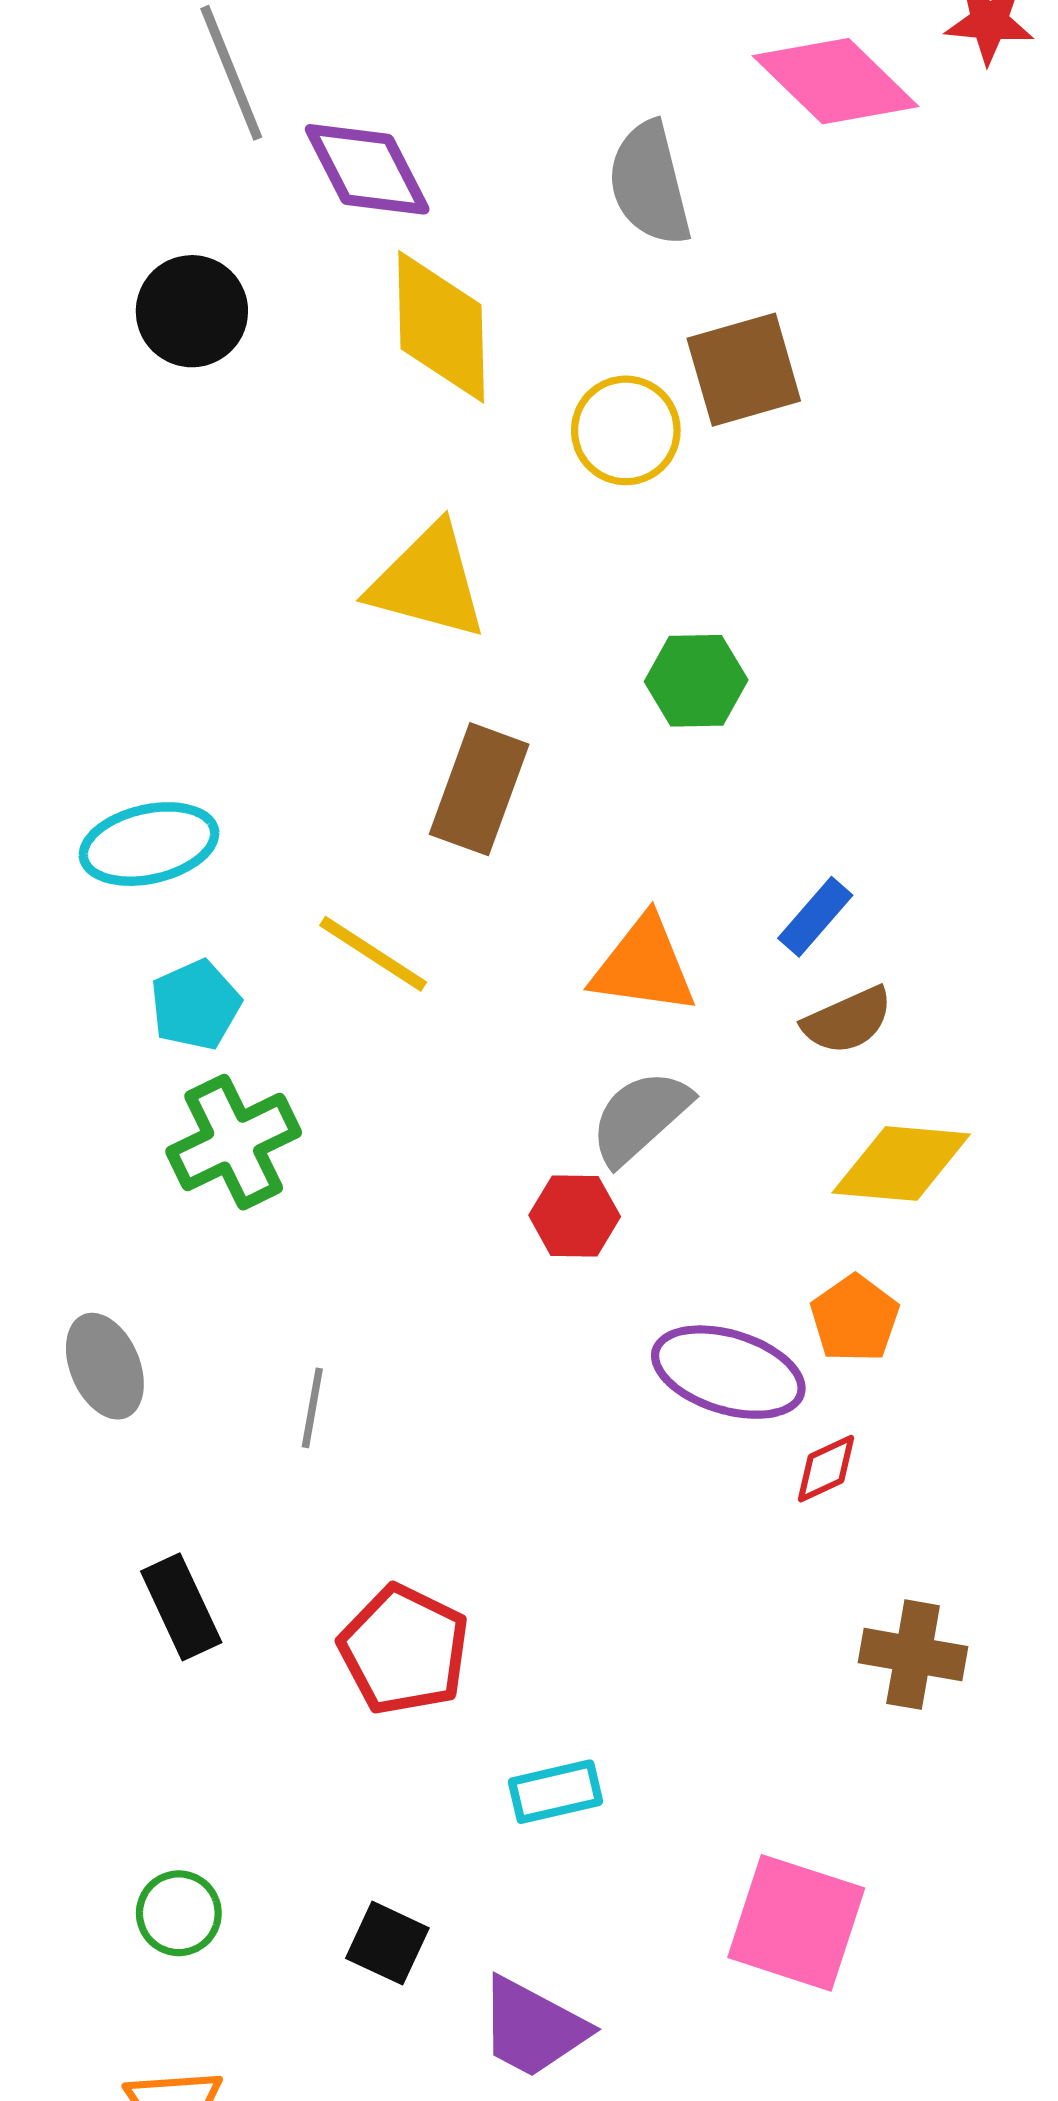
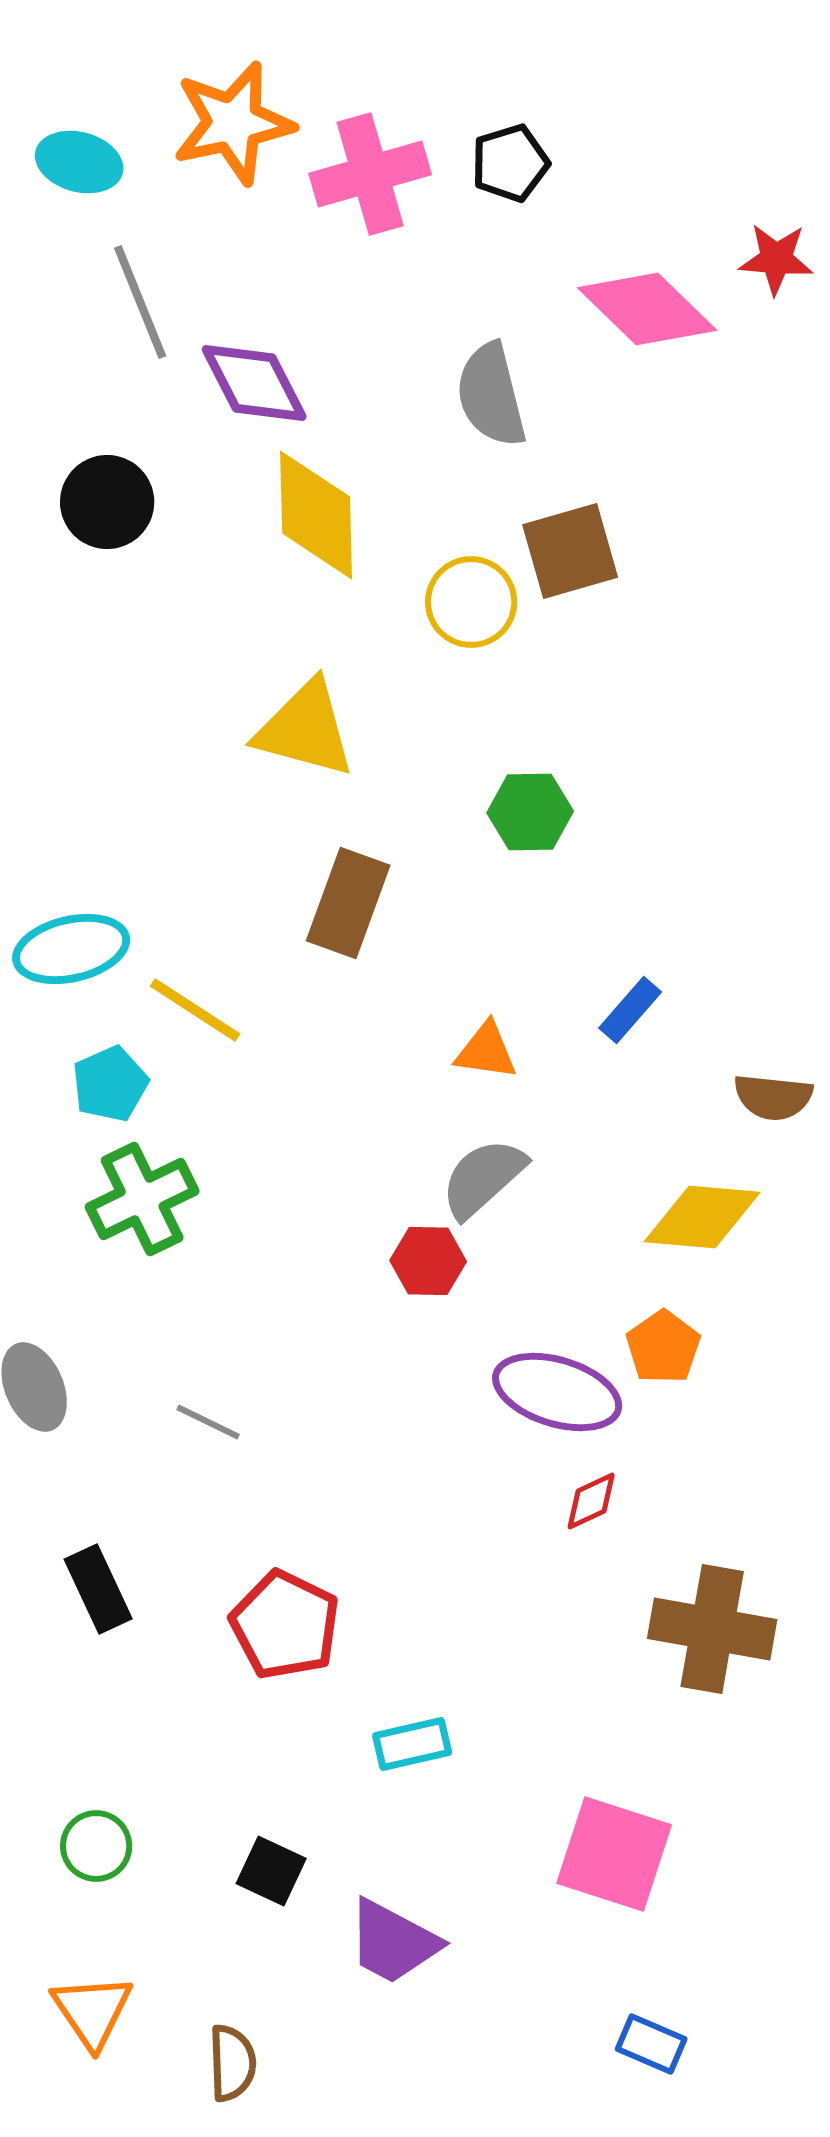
yellow line: (373, 954) -> (195, 1010), moved
orange triangle: (644, 966) -> (486, 1051), size x0.7
brown semicircle: (848, 1020) -> (773, 1097), moved, turned 30
gray line: (312, 1408) -> (208, 1422), turned -74
red diamond: (826, 1469) -> (591, 1501), moved
brown cross: (913, 1655) -> (712, 1629), size x1.4

